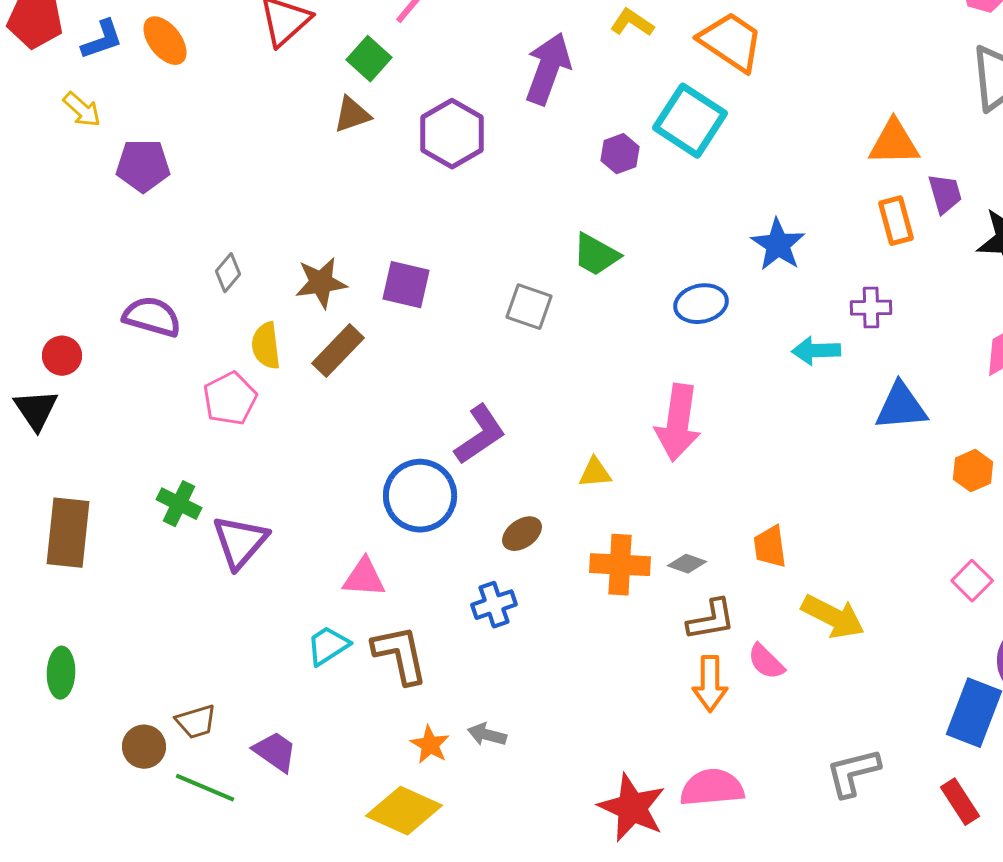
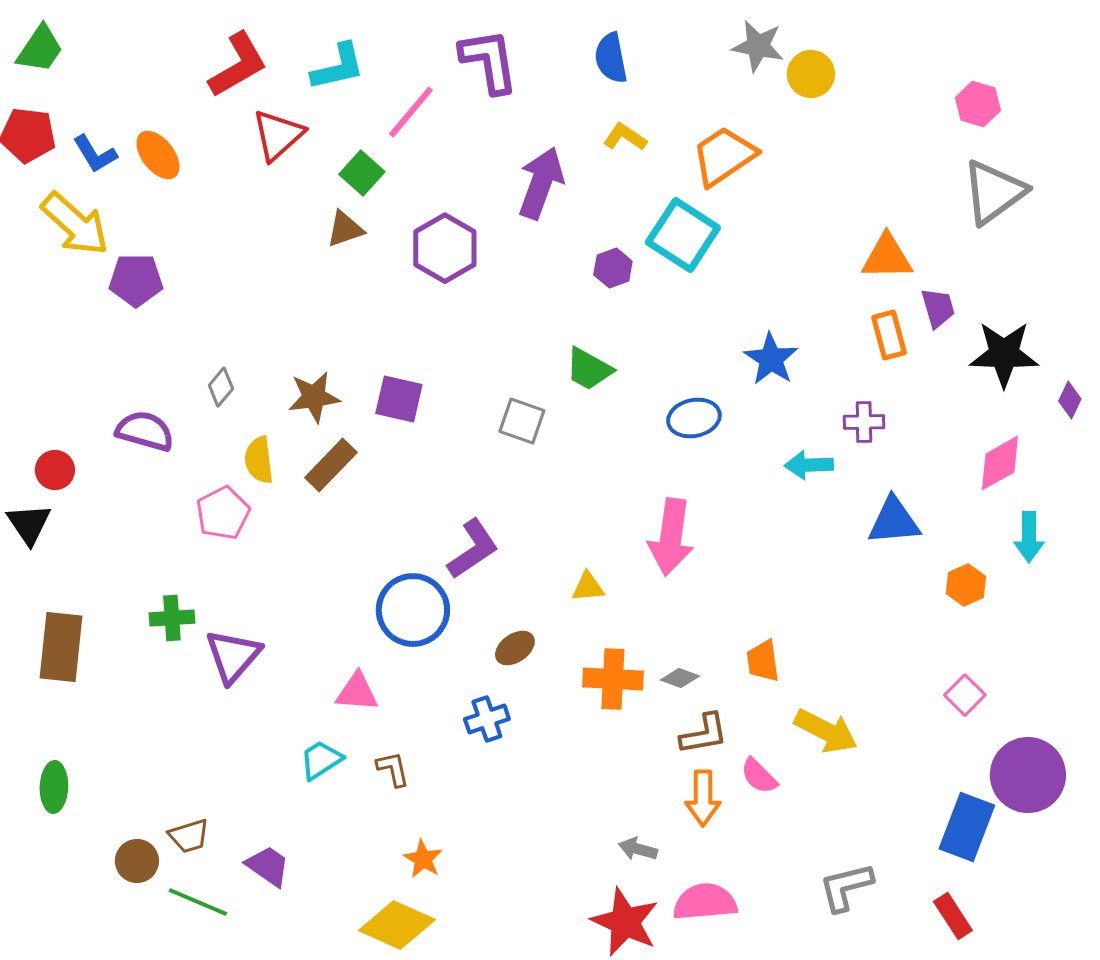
blue L-shape: (102, 40) -> (95, 154), turned 78
orange trapezoid: (731, 42) -> (724, 156), turned -68
yellow arrow: (82, 110) -> (75, 224), size x1.8
green cross: (179, 504) -> (172, 618), turned -30
brown L-shape: (400, 655) -> (393, 769), size x0.6
gray arrow: (487, 735) -> (638, 849), moved

